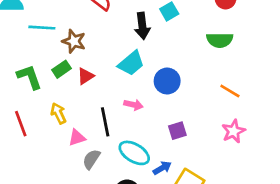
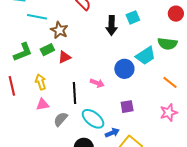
cyan trapezoid: (131, 63) -> (146, 56), moved
green L-shape: (29, 77) -> (23, 52), turned 80
pink triangle: (77, 138) -> (43, 104), moved

